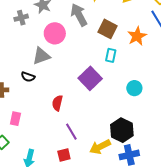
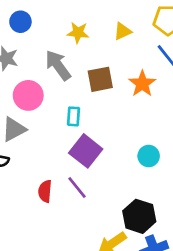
brown square: (108, 29) -> (100, 79), turned -30
cyan rectangle: (111, 55) -> (73, 116), moved
purple line: (71, 132) -> (77, 187), moved

